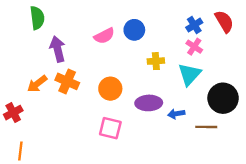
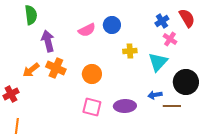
pink cross: (194, 47) -> (170, 39), moved
purple ellipse: (149, 103) -> (125, 106), moved
blue arrow: (176, 114) -> (155, 95), moved

